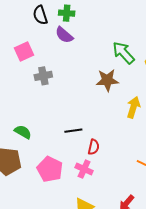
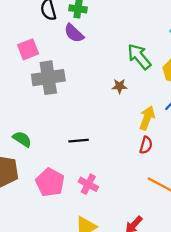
gray cross: (43, 76) -> (48, 78), size x1.6
brown star: (107, 80) -> (119, 86), size x0.6
red semicircle: (94, 147) -> (146, 145), moved

